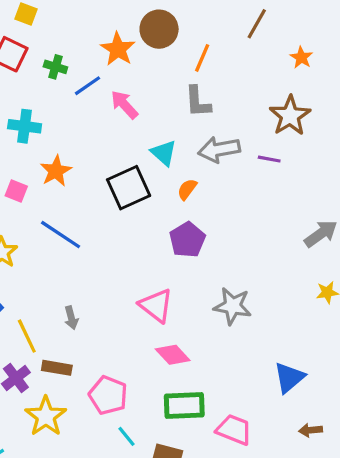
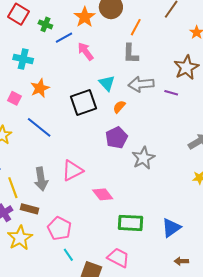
pink triangle: (156, 306) -> (72, 171), moved, turned 50
gray star: (233, 306) -> (143, 158), moved, turned 30
gray arrow: (71, 318) -> (41, 179), size x1.6
pink diamond: (173, 355) -> (103, 194), moved
green rectangle: (184, 406) -> (131, 223), moved
pink trapezoid: (234, 430) -> (118, 258), moved

